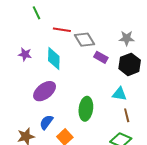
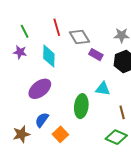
green line: (37, 13) -> (25, 31), moved
red line: (62, 30) -> (57, 27), turned 66
cyan triangle: (119, 94) -> (103, 89), moved

